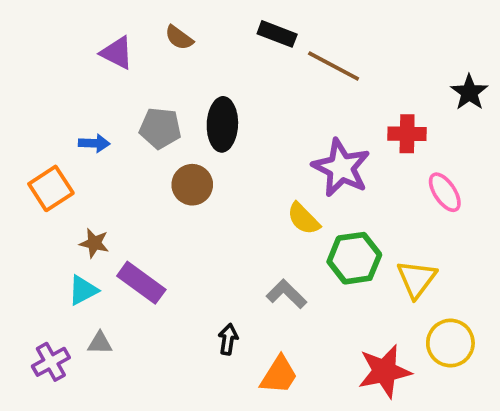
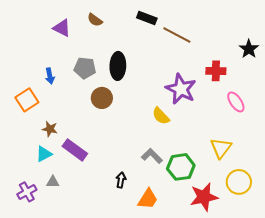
blue arrow: (94, 143) -> (50, 76), turned 77
green hexagon: (354, 258) -> (181, 167), moved

